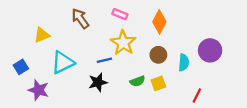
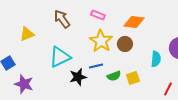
orange diamond: (159, 22) -> (134, 22), turned 70
brown circle: (158, 55) -> (125, 44), moved
blue line: (104, 60) -> (96, 66), moved
cyan triangle: (63, 63) -> (60, 57), moved

